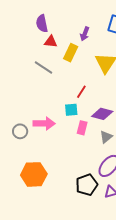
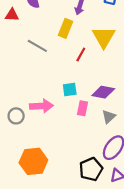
red triangle: (51, 42) -> (12, 15), moved
red line: (81, 92) -> (81, 54), moved

